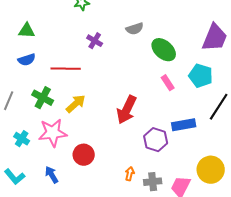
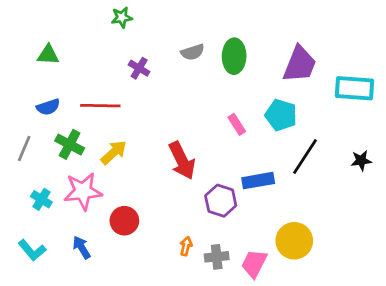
green ellipse: (164, 50) -> (234, 56), moved, turned 50
blue semicircle: (27, 60) -> (48, 107), moved
red arrow: (127, 110) -> (182, 161), turned -52

